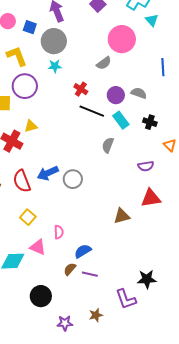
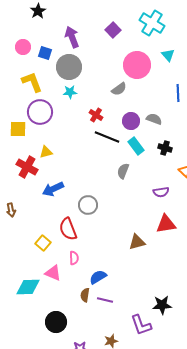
cyan triangle: (152, 20) -> (168, 55), moved
blue arrow: (48, 173) -> (53, 189), moved
red semicircle: (22, 181) -> (68, 229), moved
brown semicircle: (70, 269) -> (85, 295), turned -32

